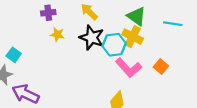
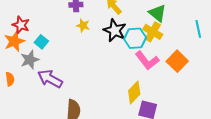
cyan line: (173, 24) -> (198, 29), moved, turned 66
orange square: (161, 66) -> (177, 61), size x1.5

